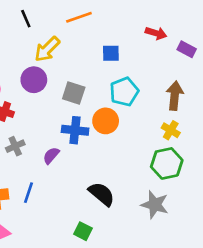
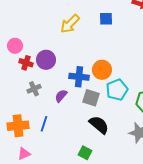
yellow arrow: (47, 49) -> (70, 24), moved
purple circle: (34, 80) -> (46, 60), moved
cyan pentagon: (124, 92) -> (117, 90), moved
gray square: (74, 93) -> (91, 98), moved

